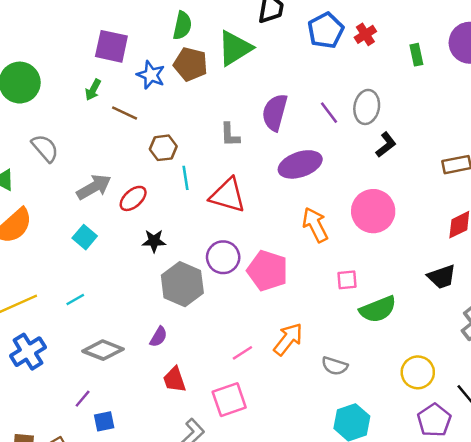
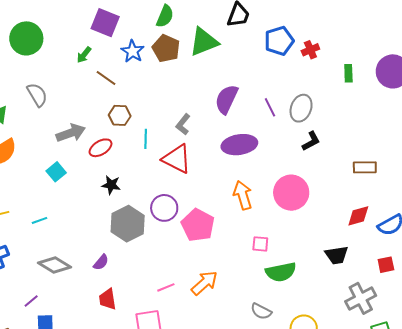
gray L-shape: (230, 135) -> (183, 124), moved, turned 30
brown hexagon: (163, 148) -> (120, 115), moved
gray semicircle: (335, 366) -> (261, 311), moved

